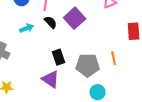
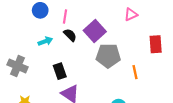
black rectangle: (59, 57) -> (60, 71), moved
gray pentagon: (88, 65) -> (108, 56), moved

